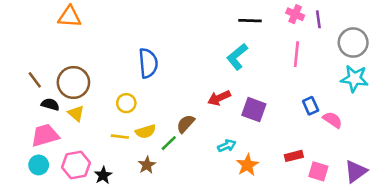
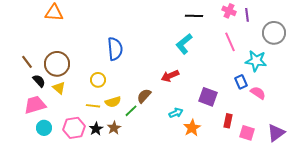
pink line: (296, 54) -> (230, 42), turned -30
cyan star: (354, 79) -> (256, 61), moved
black semicircle: (50, 104) -> (39, 81), turned 32
purple square: (254, 110) -> (208, 97), moved
red rectangle: (294, 156) -> (228, 121), turned -64
cyan circle: (39, 165) -> (44, 128), moved
pink hexagon: (76, 165) -> (74, 128), moved
black star: (103, 175) -> (96, 129), moved

